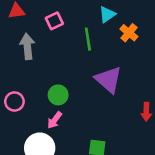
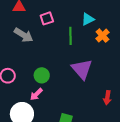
gray arrow: (27, 46) -> (23, 35), turned 120

